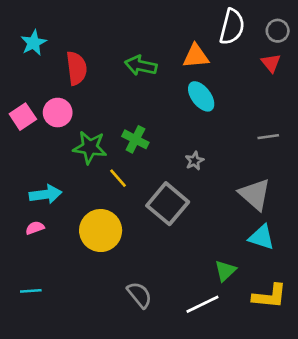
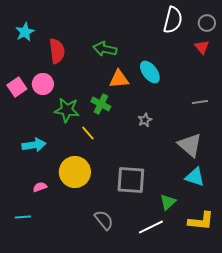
orange triangle: (196, 56) -> (119, 79), moved
gray square: (168, 204) -> (131, 180), moved, turned -36
pink semicircle: (35, 228) -> (40, 187), moved

